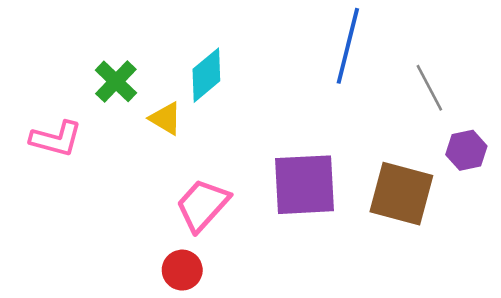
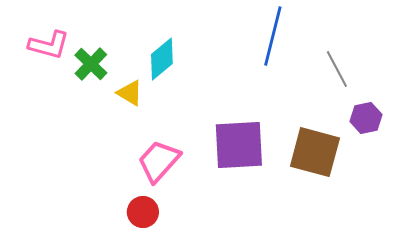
pink L-shape: (56, 139) -> (49, 45), moved

